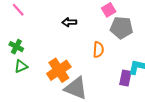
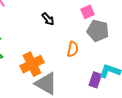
black arrow: (69, 22) -> (48, 19), turned -136

